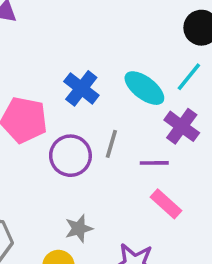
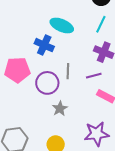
cyan ellipse: (144, 88) -> (62, 26), moved
gray star: (79, 229) -> (60, 109), moved

